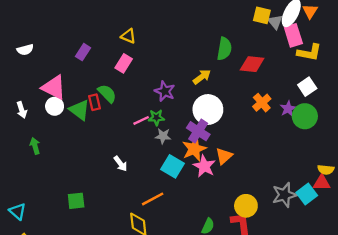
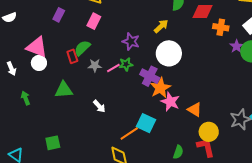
green semicircle: (107, 94) -> (82, 48), turned -84
orange cross: (262, 103) -> (221, 27), moved, turned -35
green triangle: (79, 110) -> (64, 90), moved, turned -36
purple cross: (198, 131) -> (150, 76), moved
gray star: (163, 136) -> (95, 65), moved
orange triangle: (224, 156) -> (195, 110), moved, turned -42
cyan square: (172, 166) -> (146, 123), moved
green square: (76, 201) -> (53, 143), moved

